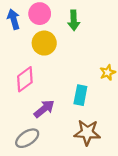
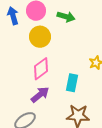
green arrow: (74, 20) -> (66, 17), turned -72
pink diamond: (25, 79) -> (41, 69), moved

